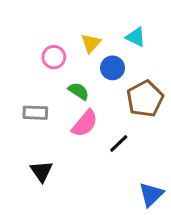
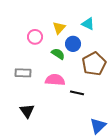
green semicircle: (79, 91) -> (58, 54), moved
pink semicircle: (85, 123) -> (55, 80), turned -126
black line: (119, 144) -> (77, 93), turned 56

